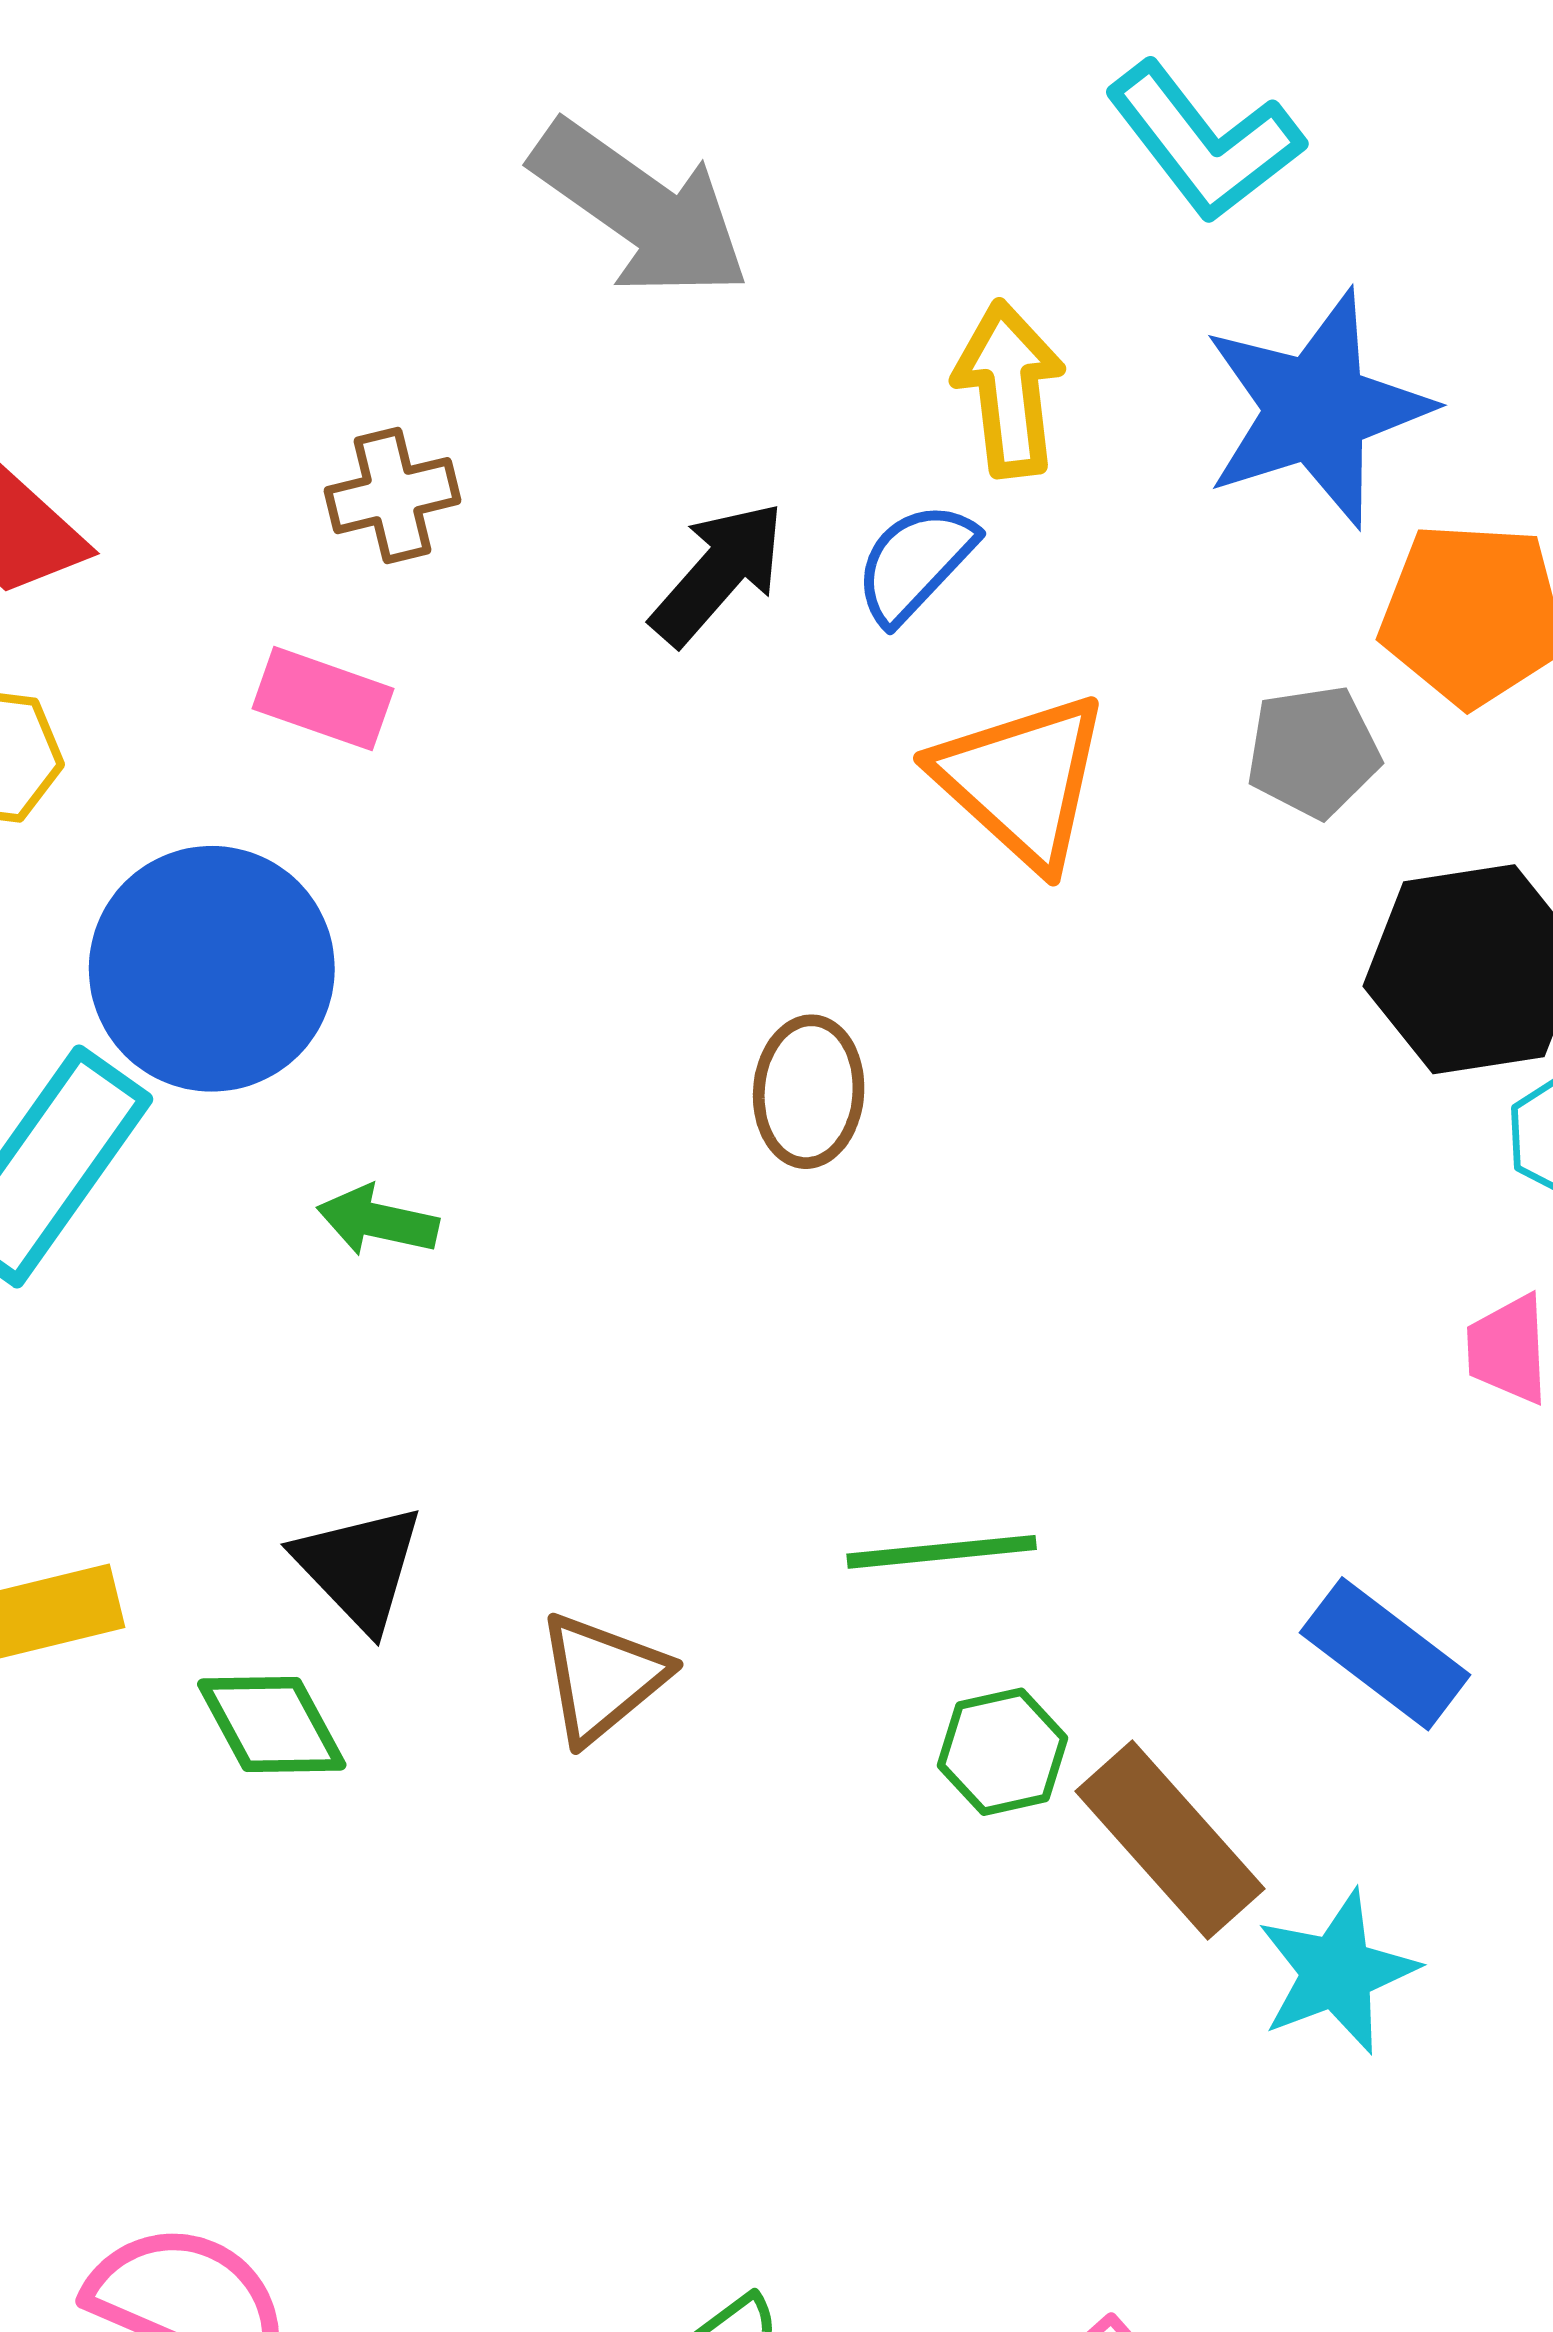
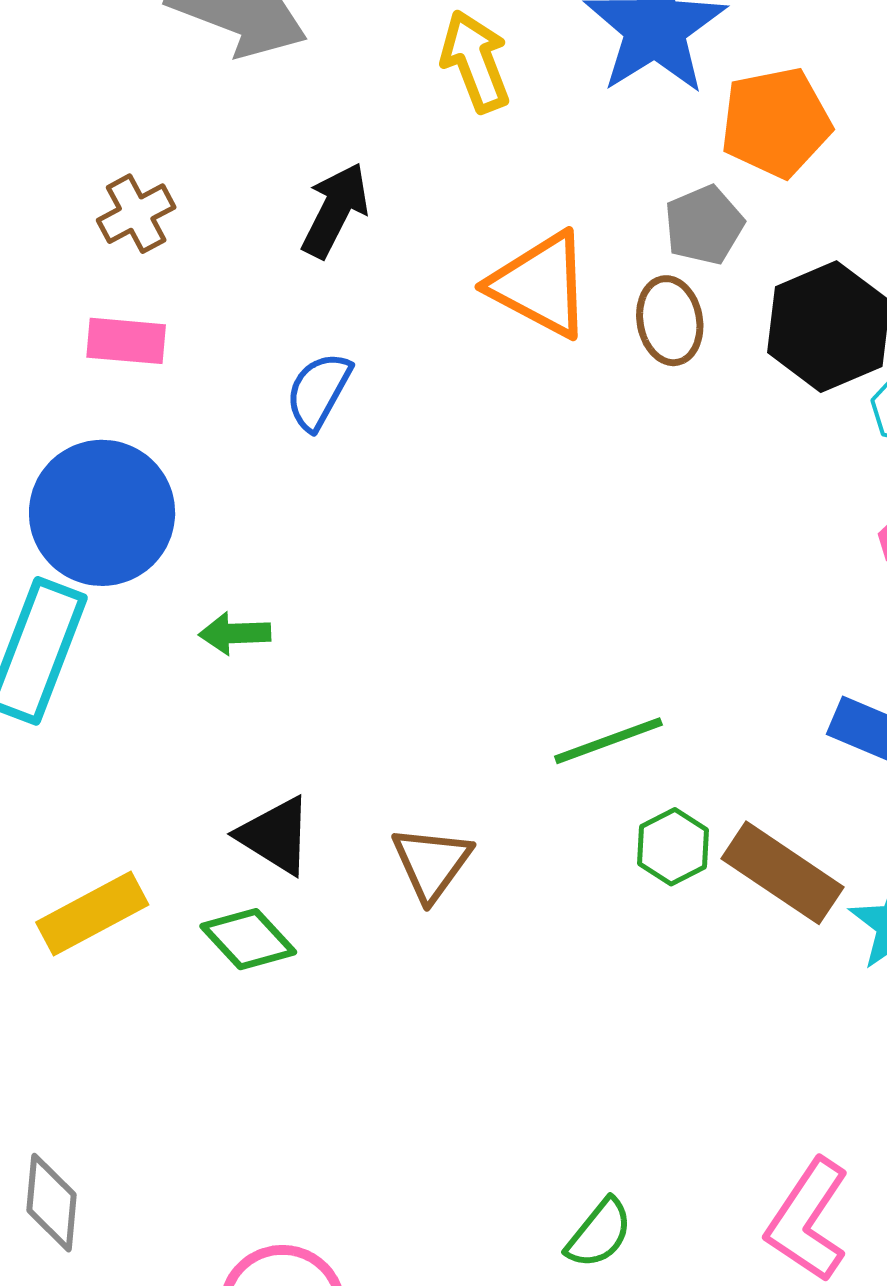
blue semicircle: (915, 563) -> (318, 391), moved
brown ellipse: (809, 1092) -> (670, 321), moved

